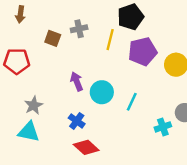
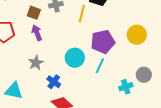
purple pentagon: (143, 52) -> (103, 42), moved
purple arrow: (77, 81) -> (37, 33), moved
gray star: (34, 105) -> (36, 63), moved

